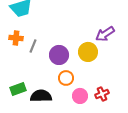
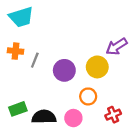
orange circle: (66, 78) -> (88, 96), moved
pink circle: (80, 96) -> (73, 118), moved

